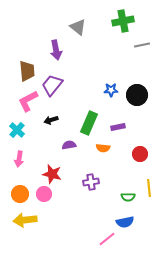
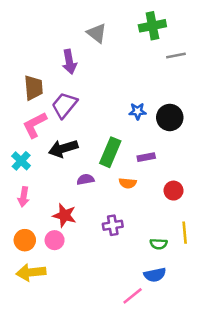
black arrow: (51, 120) -> (63, 148), size x1.6

